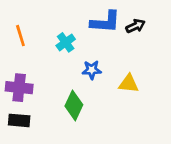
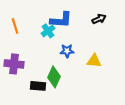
blue L-shape: (105, 22) -> (61, 20), moved
black rectangle: (19, 120) -> (38, 86), moved

